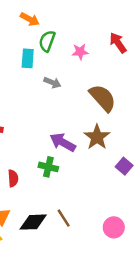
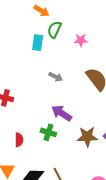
gray arrow: (52, 83) -> (56, 77), moved
brown star: (97, 137) -> (87, 137), moved, turned 30

